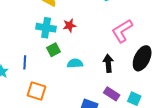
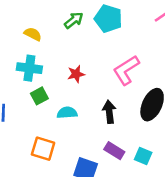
red star: (69, 25) -> (76, 74), moved
orange square: (36, 91) -> (43, 149), moved

